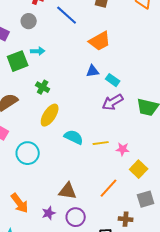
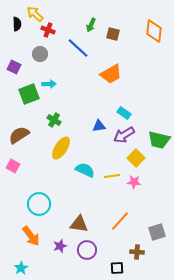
blue triangle: (93, 71) -> (99, 126), moved
cyan circle: (28, 153) -> (39, 204), moved
yellow square: (139, 169) -> (136, 158), moved

